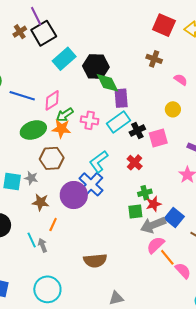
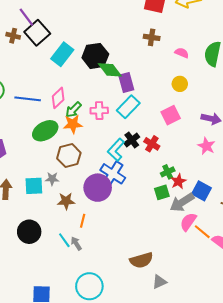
brown cross: (20, 32) -> (13, 36), turned -32
black cross: (137, 131) -> (132, 140), moved
brown semicircle: (95, 261) -> (141, 260), moved

